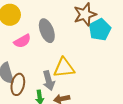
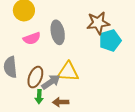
gray arrow: (49, 81) -> (51, 82), turned -120
brown ellipse: (18, 84) -> (35, 77), moved

